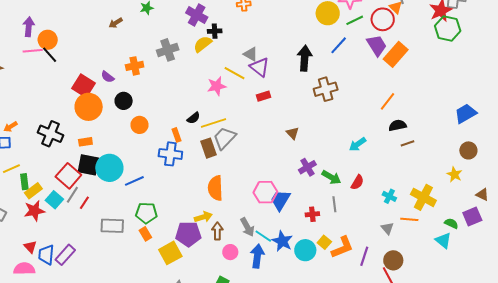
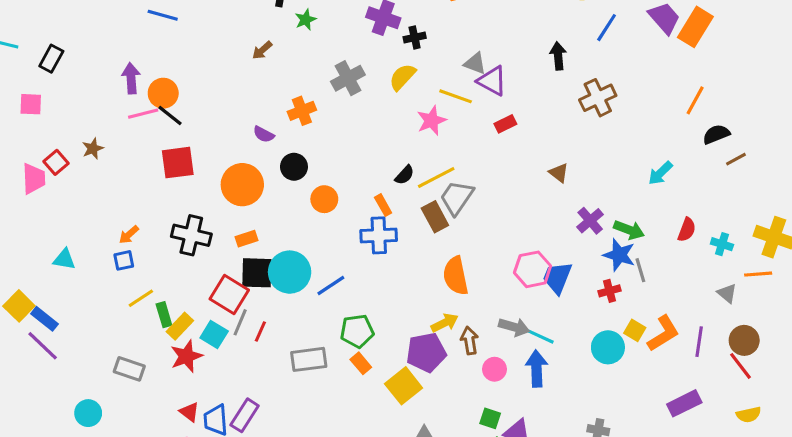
yellow semicircle: (203, 44) -> (402, 77), moved
black arrow: (305, 58) -> (558, 56), size x0.7
red square: (84, 86) -> (178, 163), moved, turned -30
red semicircle: (357, 182) -> (687, 230), moved
gray arrow: (247, 227) -> (514, 327), turned -36
blue star: (282, 241) -> (619, 255), moved

